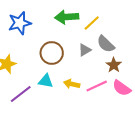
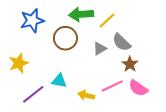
brown circle: (52, 53) -> (65, 38), moved
yellow arrow: (72, 84) -> (86, 95), moved

